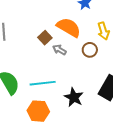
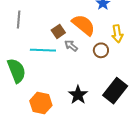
cyan line: (43, 83) -> (43, 50), moved

